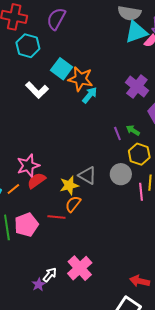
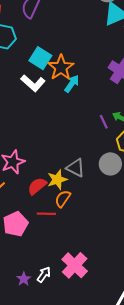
orange star: (80, 79) -> (61, 67), turned 30
white L-shape: (37, 90) -> (33, 83), moved
red semicircle: (36, 181) -> (37, 186), moved
purple star: (39, 285) -> (24, 279), moved

